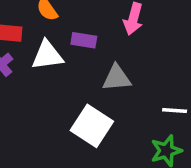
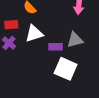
purple rectangle: (84, 40) -> (55, 47), moved

